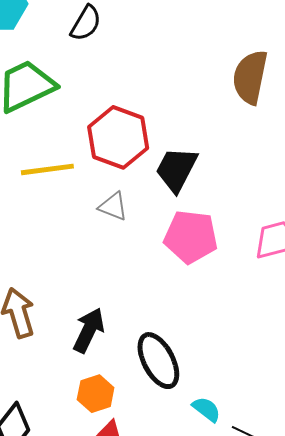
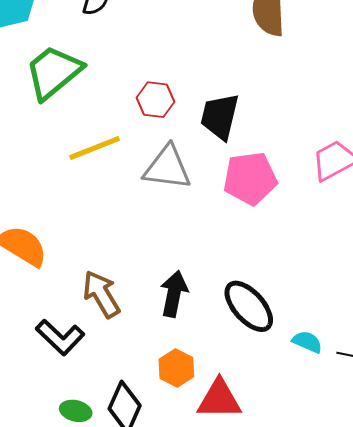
red hexagon: (118, 137) -> (155, 100), size x0.6
gray triangle: (113, 206) -> (167, 168), size x1.6
orange hexagon: (96, 394) -> (176, 368), moved

